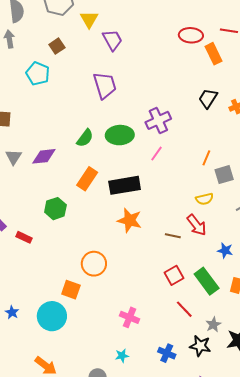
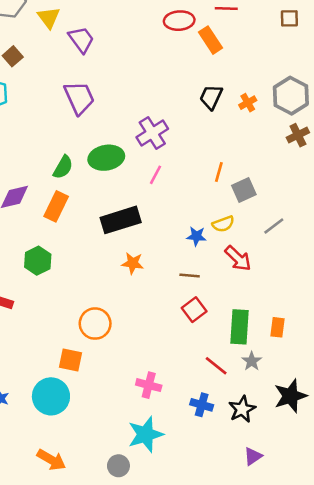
orange rectangle: (87, 179) -> (56, 206), moved
orange star: (130, 220) -> (133, 263), size x0.7
red arrow: (197, 225) -> (238, 258), moved
blue star: (225, 250) -> (196, 236), moved
red square: (174, 275) -> (194, 310), moved
green rectangle: (207, 281) -> (239, 327), turned 48
gray star: (213, 325) -> (252, 361), moved
black star: (200, 346) -> (242, 409), turned -30
blue cross: (167, 353) -> (202, 405), moved
cyan star: (122, 356) -> (145, 434), size x2.0

